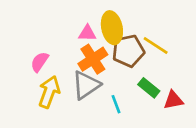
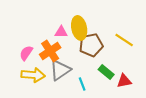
yellow line: (156, 45) -> (124, 40), moved
orange cross: (93, 59) -> (50, 51), moved
yellow arrow: (49, 92) -> (33, 75), turned 75

